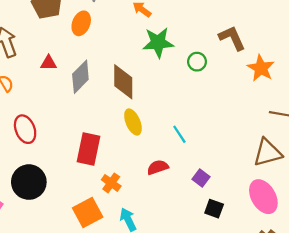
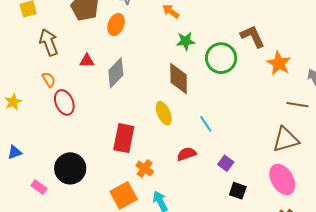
green star: (158, 43) -> (186, 41), size x0.7
green circle: (197, 62) -> (221, 58), size x1.8
brown diamond: (123, 82) -> (179, 79), moved
red ellipse: (25, 129) -> (64, 102), moved

